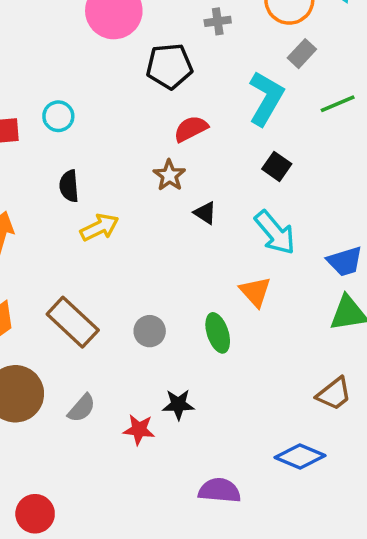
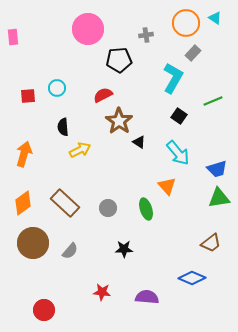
green line: (338, 104) -> (213, 101), moved
red semicircle: (191, 129) -> (103, 95), moved
brown star: (169, 175) -> (119, 121), size x1.5
red star: (139, 430) -> (102, 292), moved

